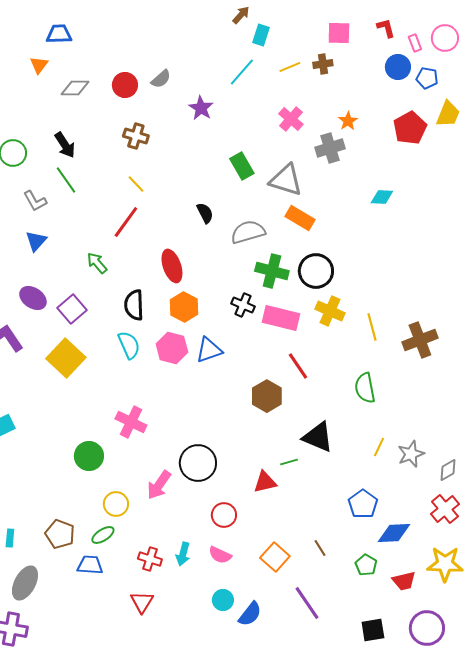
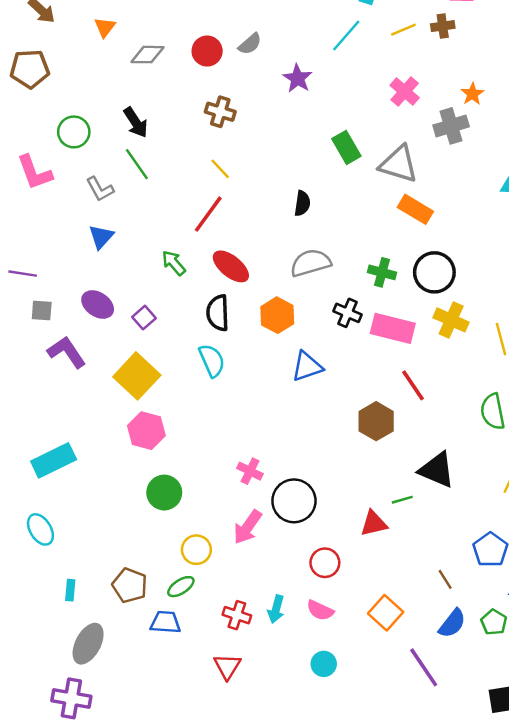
black semicircle: (205, 213) -> (302, 203), turned 35
gray semicircle: (248, 232) -> (311, 263), moved
red ellipse: (172, 266) -> (231, 266), moved, turned -32
green cross: (272, 271) -> (382, 272), size x0.7
purple square: (72, 309) -> (144, 318), size x0.7
pink hexagon: (172, 348) -> (146, 431), moved
pink cross: (131, 422) -> (250, 471), moved, size x0.7
brown line: (320, 548) -> (445, 579), moved
blue semicircle: (250, 614) -> (452, 623), moved

